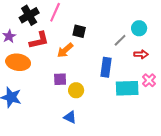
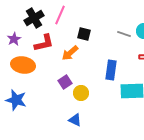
gray line: (120, 40) -> (124, 34), moved, turned 64
purple square: (60, 79) -> (65, 82), turned -32

